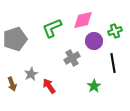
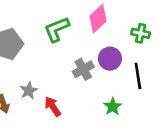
pink diamond: (83, 20) -> (98, 19), turned -30
green cross: (115, 31) -> (141, 33), turned 32
purple circle: (94, 41) -> (110, 59), moved

